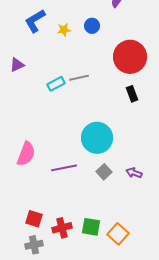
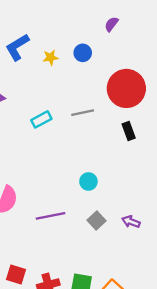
gray line: (79, 78) -> (83, 113), moved
cyan circle: (97, 138) -> (88, 181), size x0.5

